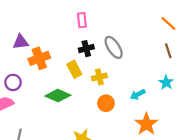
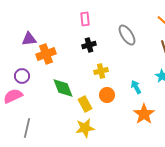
gray ellipse: (114, 47) -> (127, 35), moved
yellow rectangle: (74, 69) -> (85, 104), moved
cyan arrow: (138, 94) -> (136, 87), turned 88
green diamond: (58, 96) -> (63, 88), turned 45

